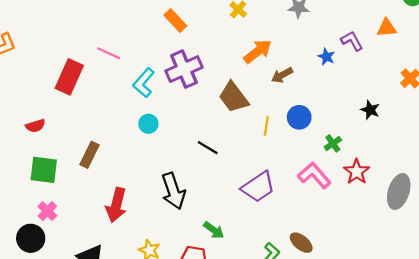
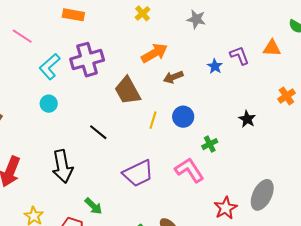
orange rectangle: (175, 21) -> (73, 15), moved, turned -45
red star: (357, 172) -> (225, 208), moved

